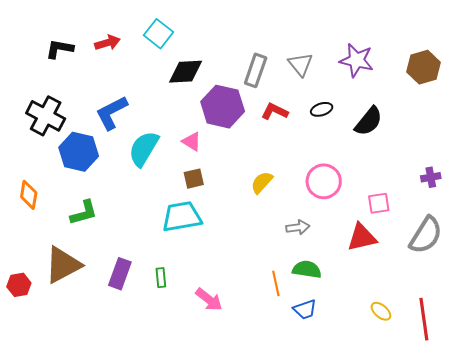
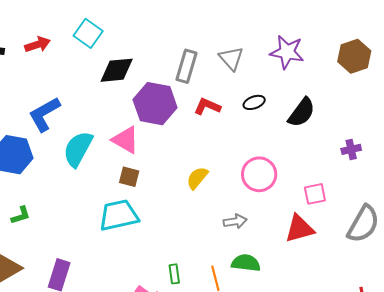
pink triangle: (192, 142) -> (126, 140), size x1.4
purple cross: (431, 177) -> (351, 149), moved
brown square: (194, 179) -> (129, 177), turned 30
green L-shape: (84, 213) -> (21, 215), size x0.7
green rectangle: (161, 278) -> (174, 274), moved

